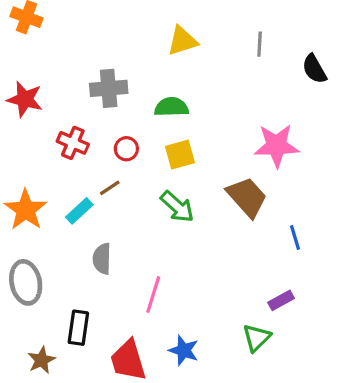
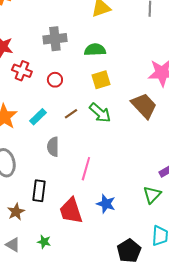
red cross: (73, 143) -> (22, 71), moved
red circle: (126, 149) -> (55, 80), moved
brown line: (110, 188) -> (71, 114), moved

